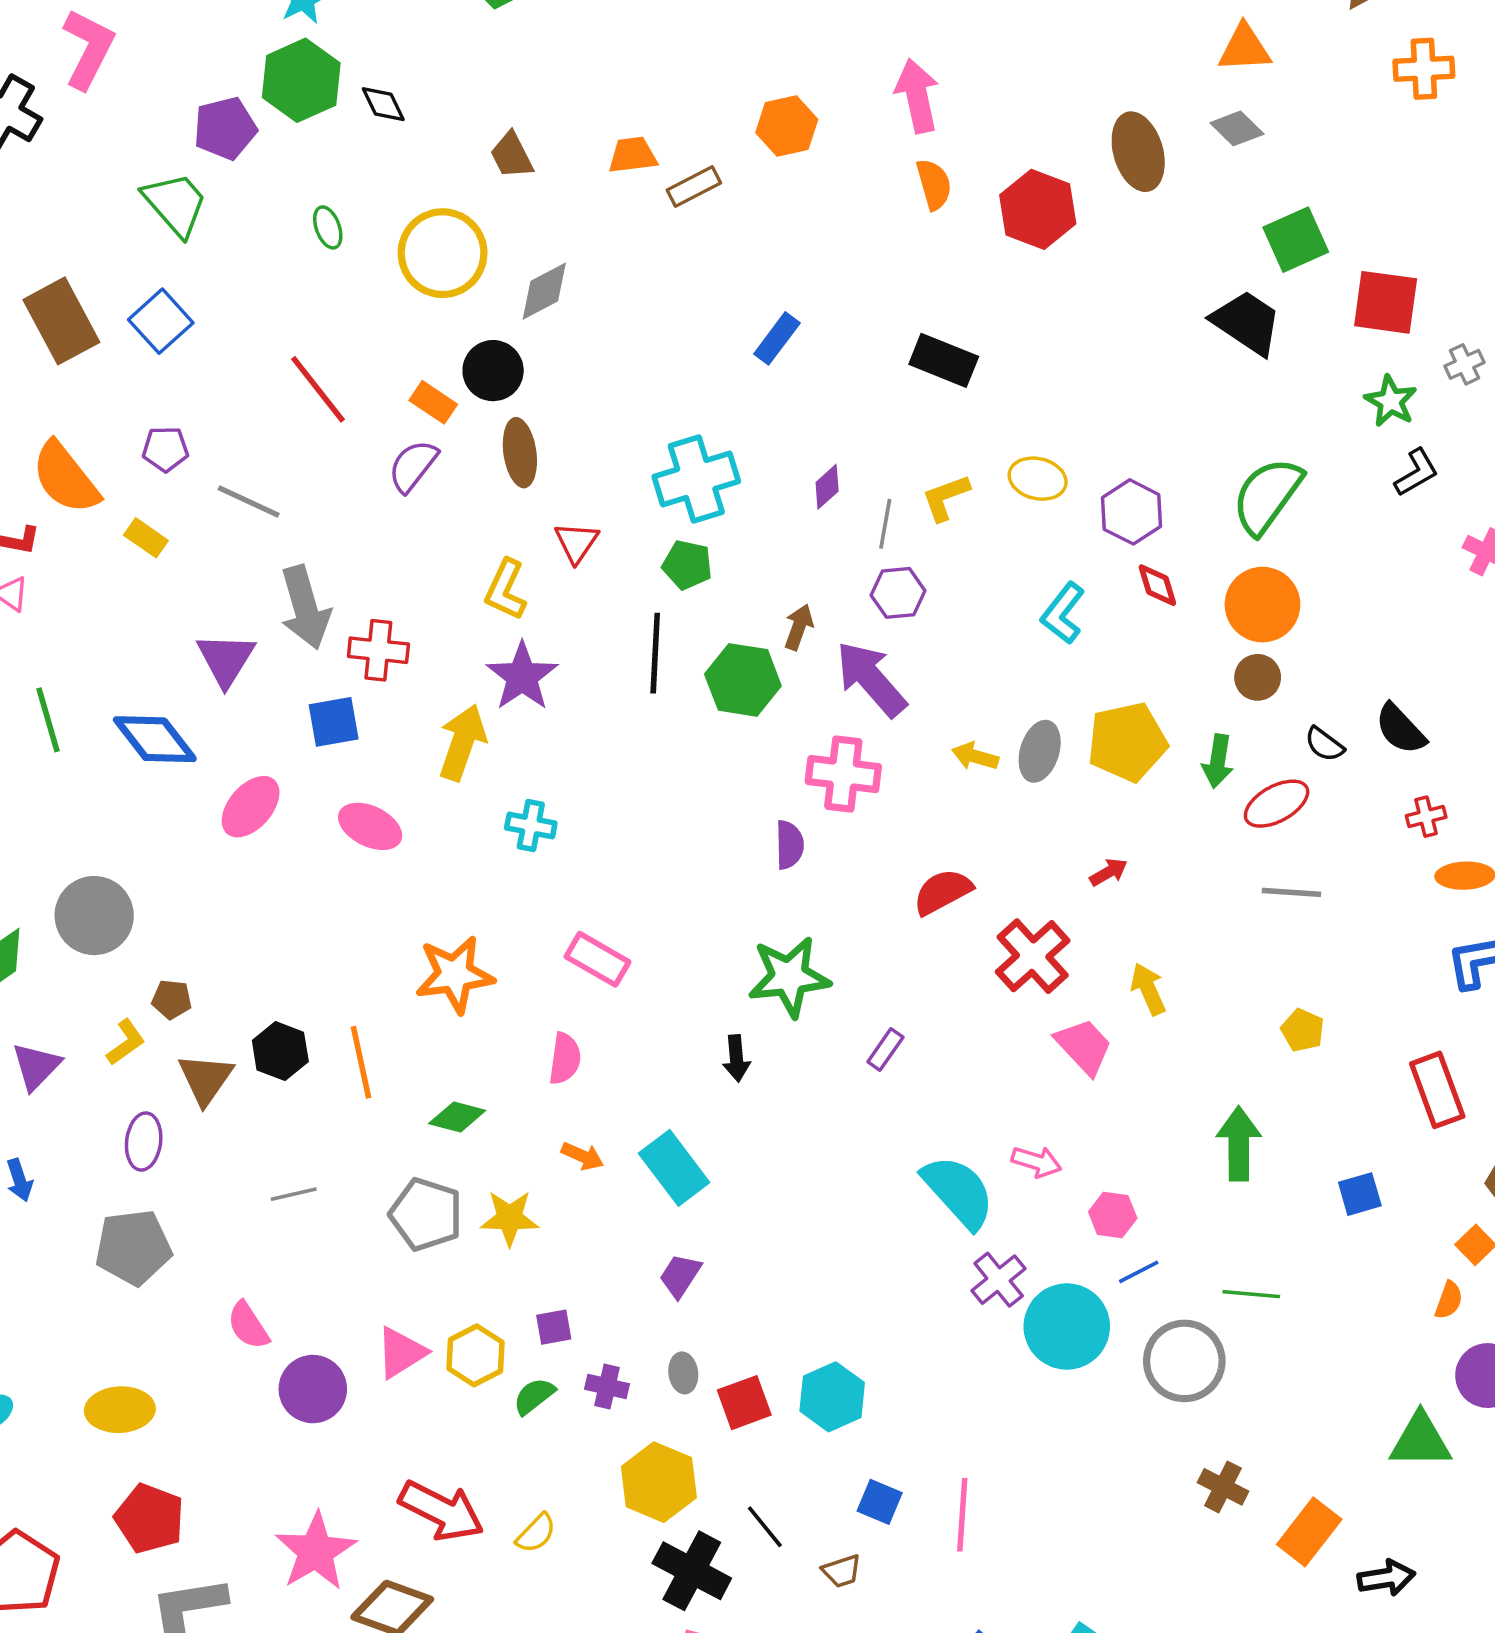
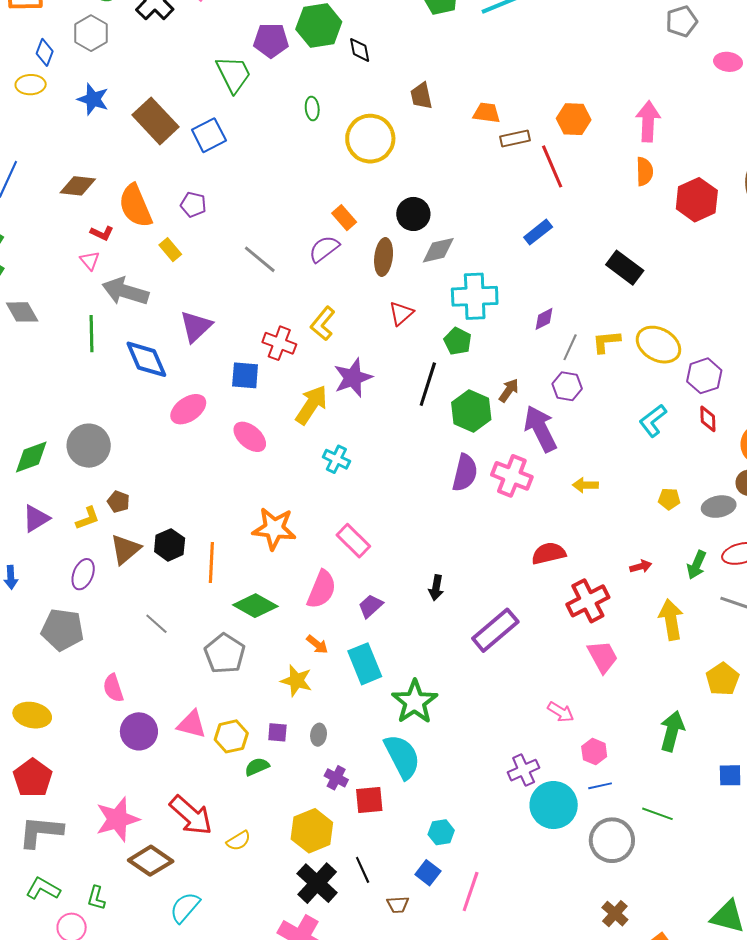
gray diamond: (544, 291) -> (438, 250), moved
brown rectangle: (61, 321) -> (155, 121), turned -30
black circle: (493, 371) -> (413, 214), moved
red line: (318, 389) -> (552, 166), moved
yellow ellipse: (1038, 479) -> (658, 345), size x1.4
gray line: (249, 502) -> (260, 259), moved
yellow L-shape: (506, 590) -> (323, 324), moved
gray arrow: (305, 607) -> (125, 291), moved, turned 108
yellow pentagon: (1127, 742) -> (669, 499), size x0.5
gray ellipse: (1040, 751) -> (719, 507), moved, turned 48
yellow arrow: (975, 756) -> (585, 485), turned -30
green arrow: (1218, 761) -> (697, 565), moved
purple semicircle: (789, 845) -> (465, 473), moved, size x1.4
green star: (789, 977) -> (415, 702), moved, turned 30
yellow arrow: (1148, 989) -> (671, 620), moved, size x1.4
yellow pentagon: (1303, 1030) -> (723, 679), size x1.4
purple rectangle: (885, 1050) -> (495, 630), size x2.0
black arrow: (736, 1058) -> (436, 588), moved
pink semicircle: (565, 1059) -> (322, 589), size x1.4
green diamond: (457, 1117) -> (255, 606), size x1.4
cyan semicircle: (958, 1192) -> (402, 757), moved
gray line: (294, 1194) -> (156, 624), turned 40
yellow star: (510, 1218) -> (296, 681), moved
purple trapezoid: (680, 1276) -> (371, 606), moved
pink triangle: (401, 1352) -> (192, 724), turned 32
gray ellipse: (683, 1373) -> (319, 735), moved
purple cross: (607, 1386) -> (336, 778), moved
cyan hexagon: (832, 1397) -> (441, 832), moved, size x0.7

